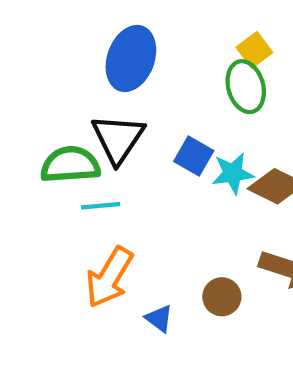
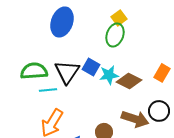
green ellipse: (246, 87) -> (115, 35), turned 35
black triangle: (118, 139) -> (67, 72), moved

